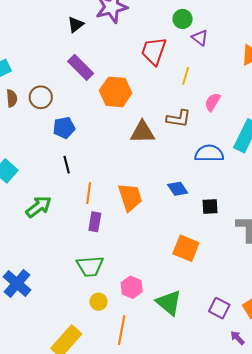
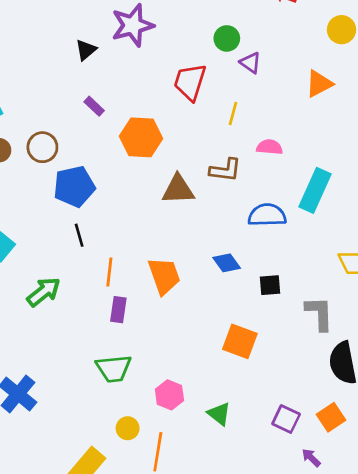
purple rectangle: (81, 67) -> (94, 106), size x0.6
pink semicircle: (213, 102) -> (270, 147), turned 66
blue pentagon: (64, 128) -> (74, 187), size x1.4
yellow circle: (99, 302) -> (128, 428), moved
green triangle: (169, 303) -> (219, 414), size x0.7

